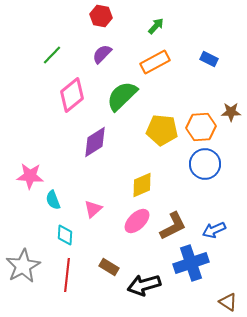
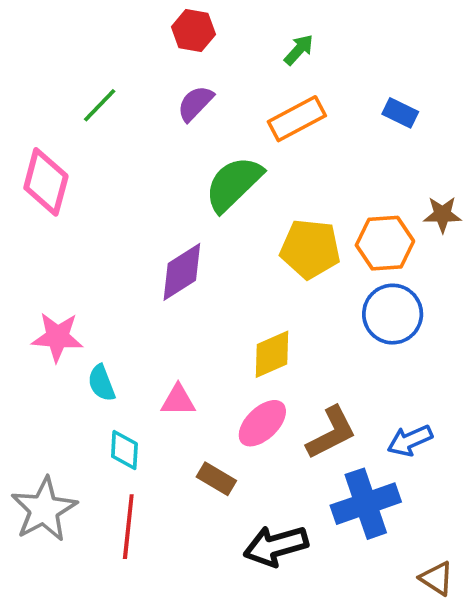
pink diamond: (72, 95) -> (46, 182), moved, turned -36
pink triangle: (93, 209) -> (178, 400), turned 42
brown rectangle: (109, 267) -> (216, 479), moved

